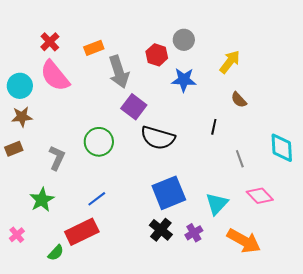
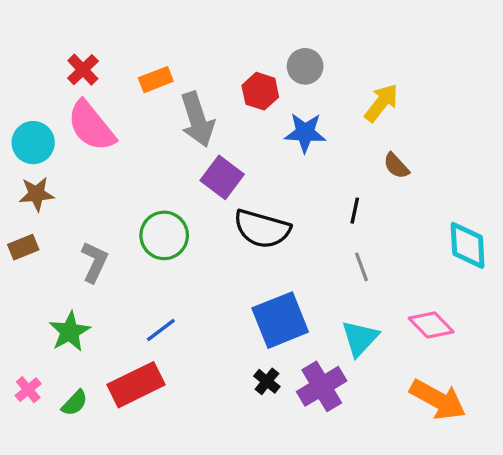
gray line: (240, 159) -> (361, 267), moved
black cross: (161, 230) -> (267, 381), size x0.7
purple cross: (194, 233) -> (322, 386), size x1.6
orange arrow: (244, 241) -> (438, 400), moved
green semicircle: (56, 253) -> (75, 403), moved

